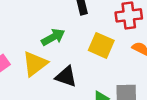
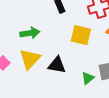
green arrow: (53, 37) -> (30, 33), moved, turned 30

